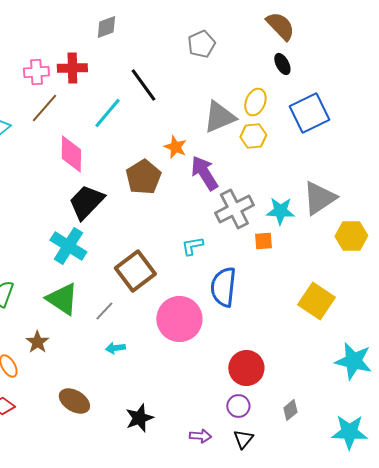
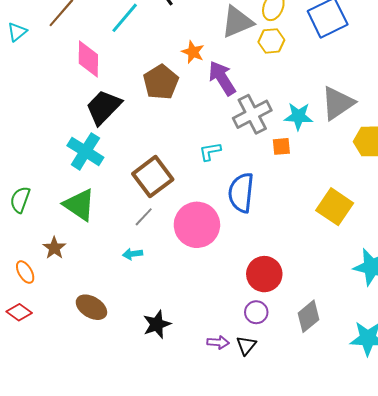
gray line: (104, 311) -> (144, 217), moved
gray diamond: (290, 410) -> (309, 316), size x1.5
black triangle: (243, 439) -> (246, 345), moved

